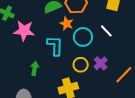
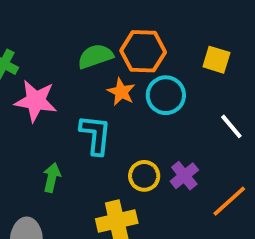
white line: (106, 31) -> (231, 126), moved
cyan circle: (83, 37) -> (166, 95), moved

